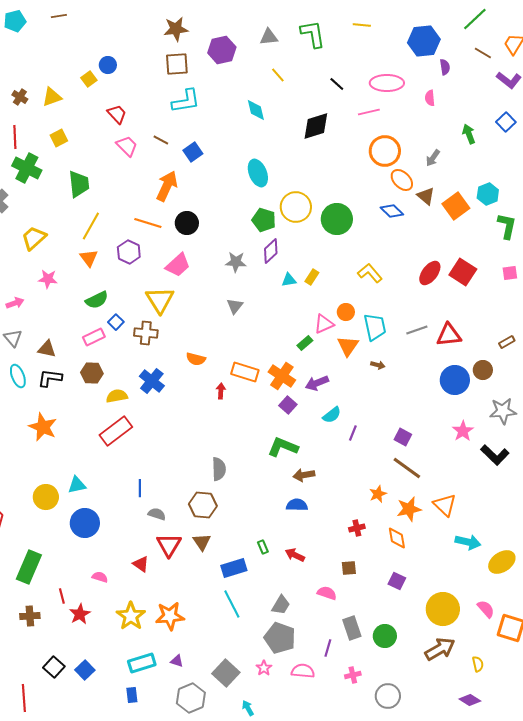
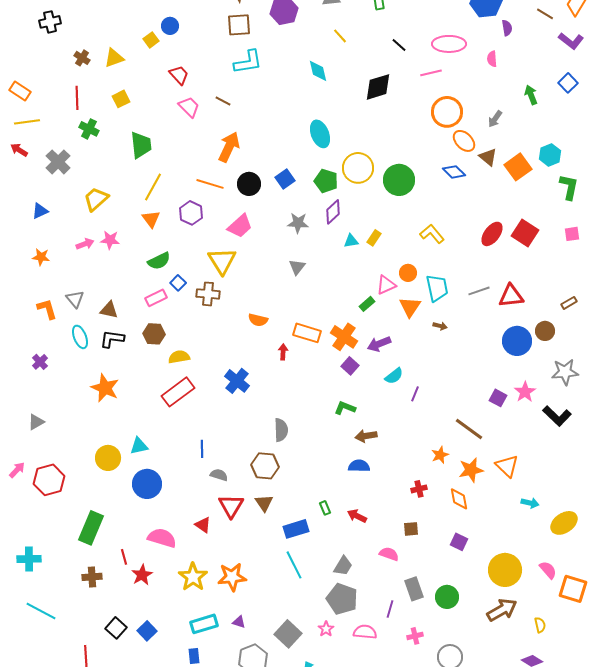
blue square: (193, 152) -> (285, 179), moved
green cross: (27, 168) -> (89, 129), size x0.7
pink arrow: (15, 303) -> (85, 244), moved
blue cross: (152, 381) -> (237, 381), moved
purple square: (403, 437) -> (498, 398), moved
green L-shape: (283, 447) -> (345, 408), size x0.7
cyan arrow: (468, 542) -> (530, 503), size x0.7
pink semicircle: (100, 577) -> (162, 538), size x1.8

